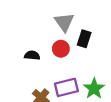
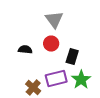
black rectangle: (84, 39) -> (72, 56), moved

